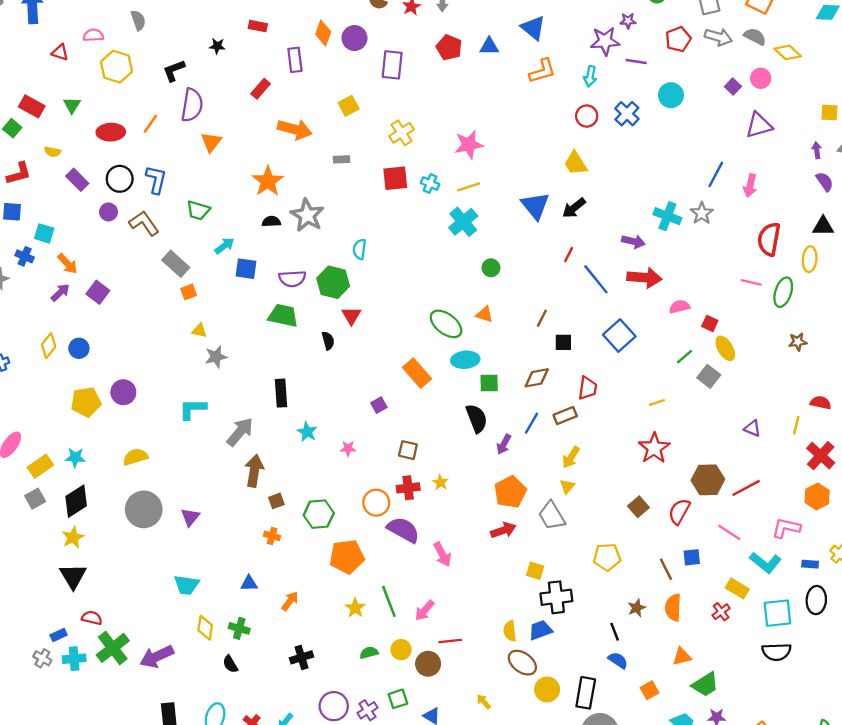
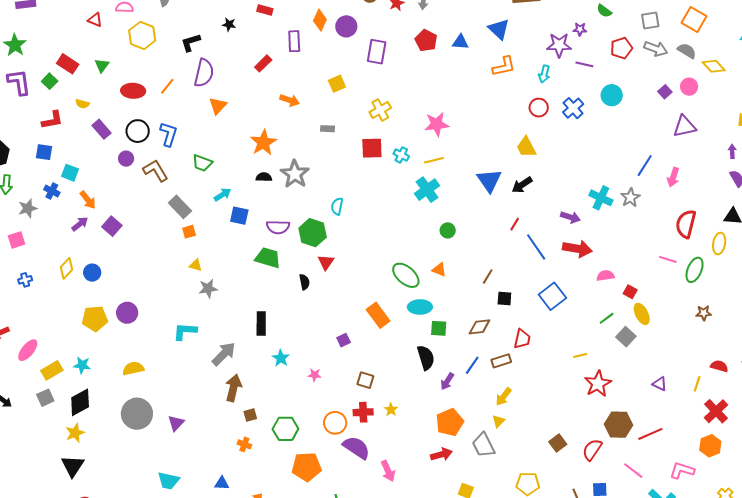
orange arrow: (295, 129) -> (290, 100), size x0.7
red star: (654, 448) -> (598, 384), moved

